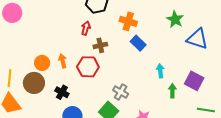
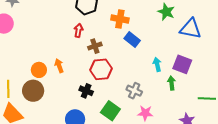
red hexagon: (88, 67) -> (101, 69), moved
purple square: (194, 81) -> (182, 64), moved
black cross: (62, 92) -> (86, 91), moved
gray cross: (121, 92) -> (134, 91), moved

